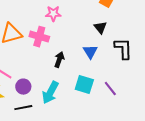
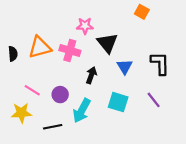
black triangle: (100, 28) -> (107, 43), moved, size x1.5
purple circle: (23, 87) -> (60, 95), moved
purple line: (110, 89) -> (154, 100), moved

